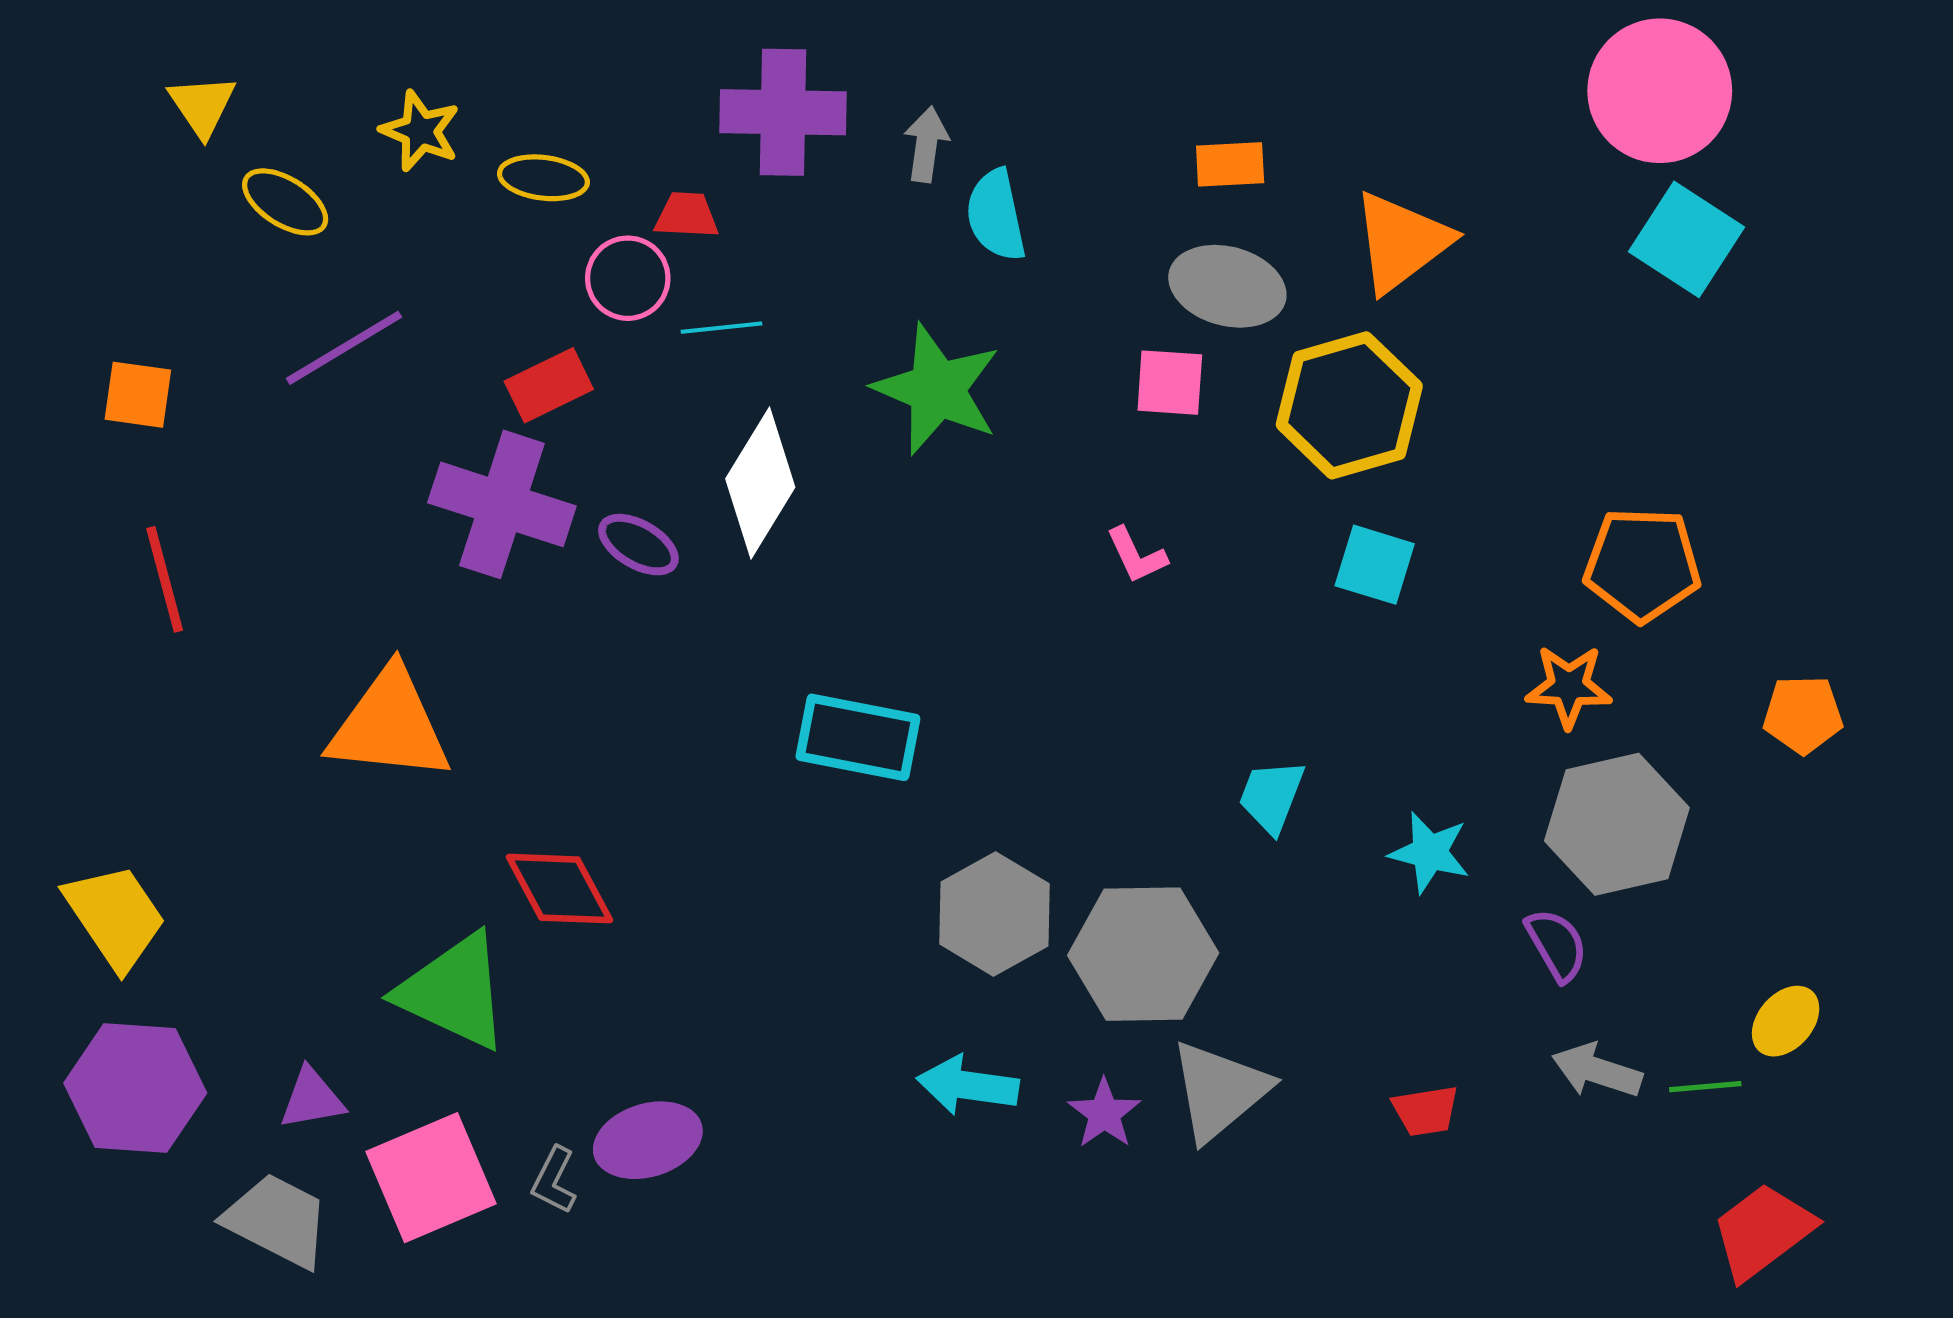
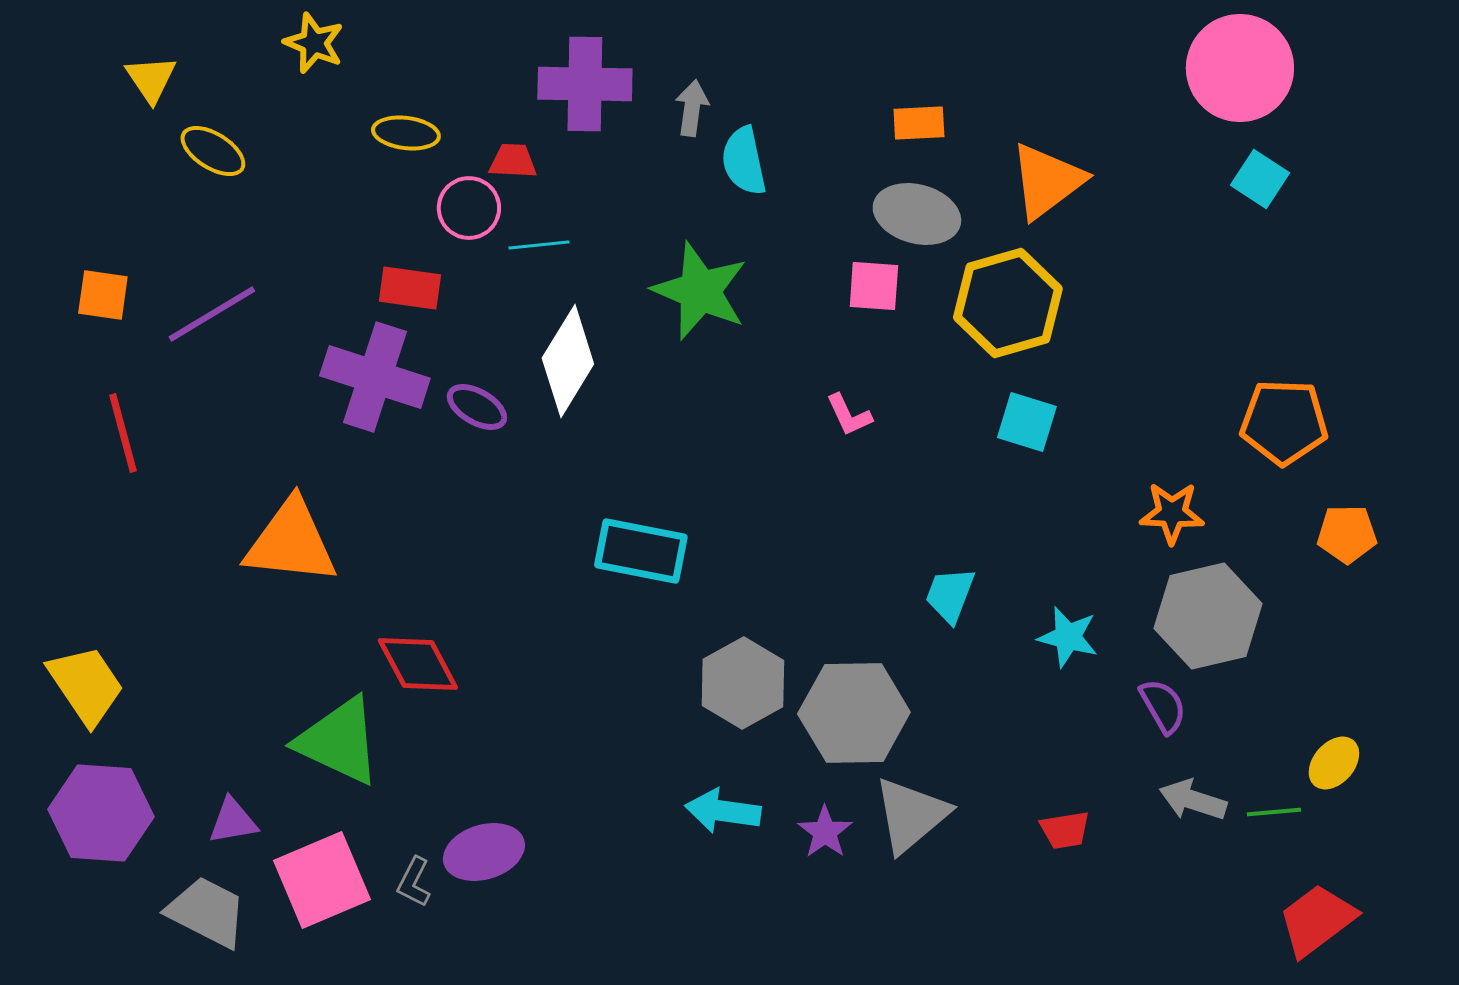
yellow star: (420, 131) -> (314, 43), moved
cyan square: (1687, 239) -> (1260, 179), size x0.7
purple line: (344, 348) -> (212, 314), moved
red rectangle: (549, 385) -> (410, 288), turned 34
orange pentagon: (1642, 565) -> (1284, 422), moved

